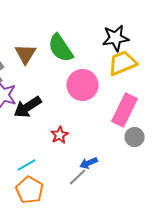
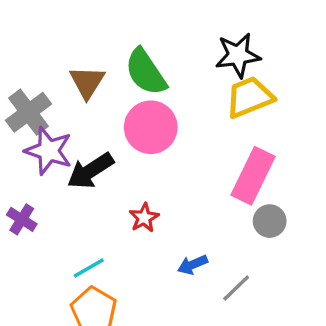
pink circle: (83, 85) -> (151, 127), moved
gray line: (78, 177) -> (236, 288), moved

